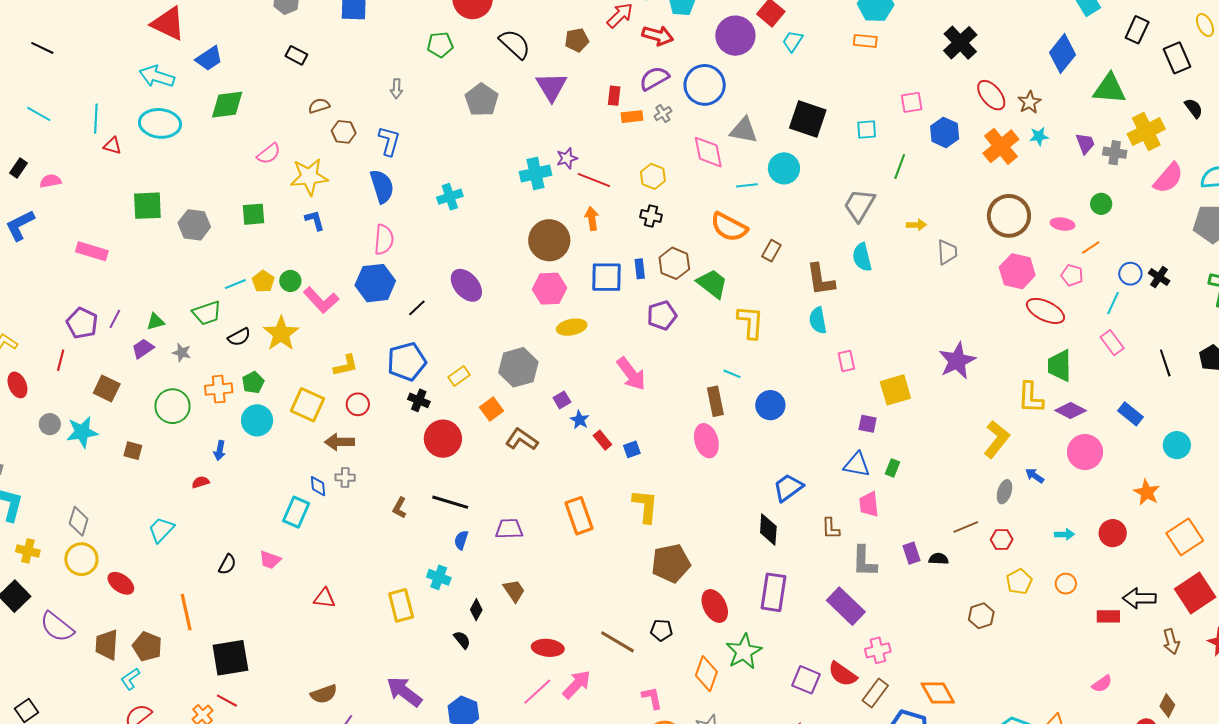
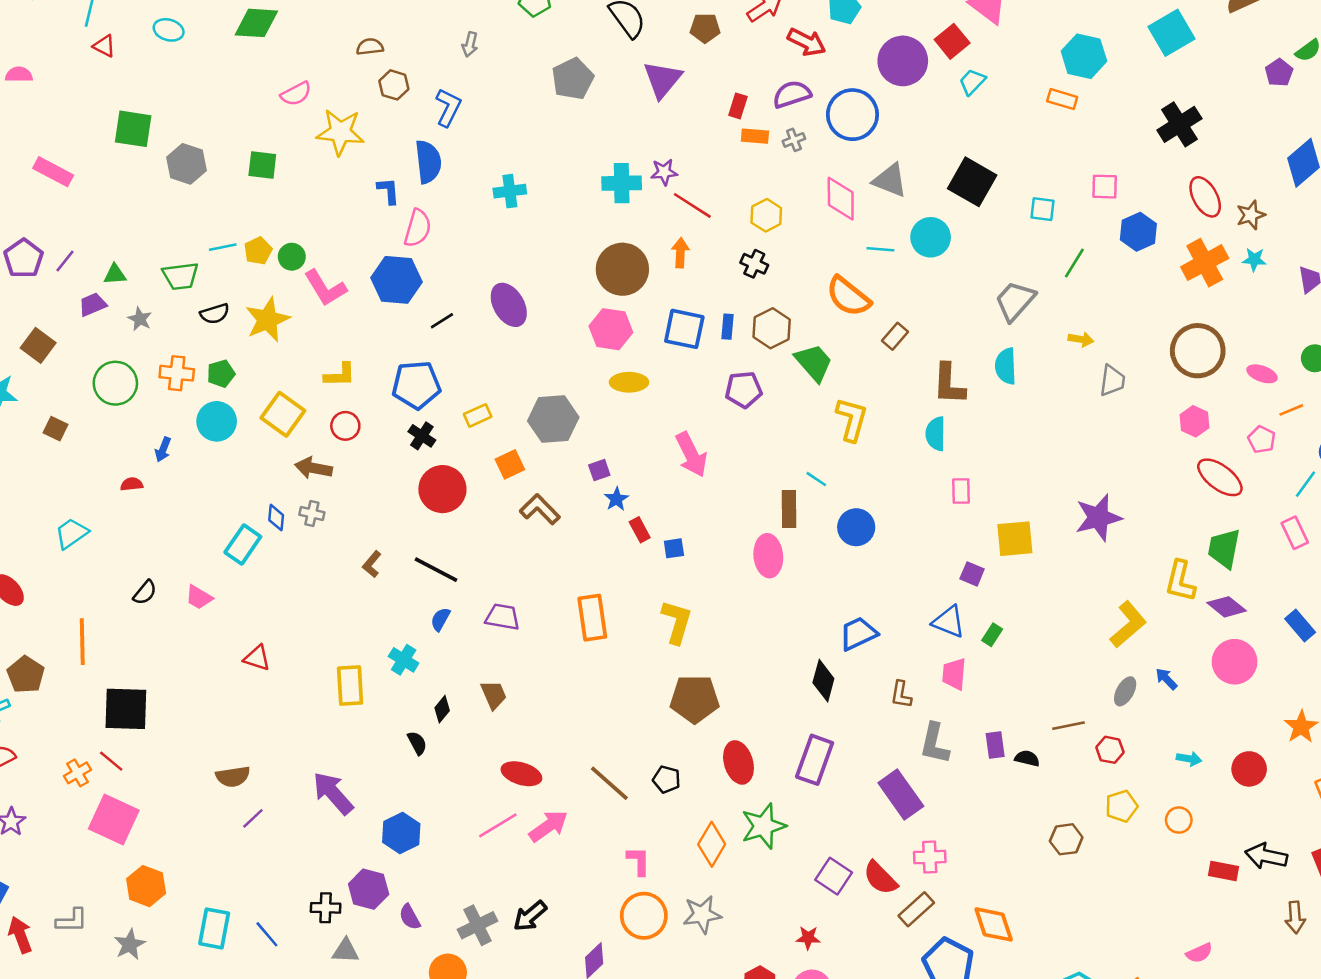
cyan ellipse: (160, 123) -> (169, 30), size x0.6
blue L-shape: (315, 220) -> (388, 191), moved
pink hexagon: (1017, 271) -> (1194, 421), size x0.7

